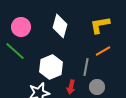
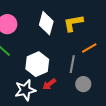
yellow L-shape: (100, 25) -> (73, 23), moved
red arrow: (71, 87) -> (49, 84), moved, turned 40

